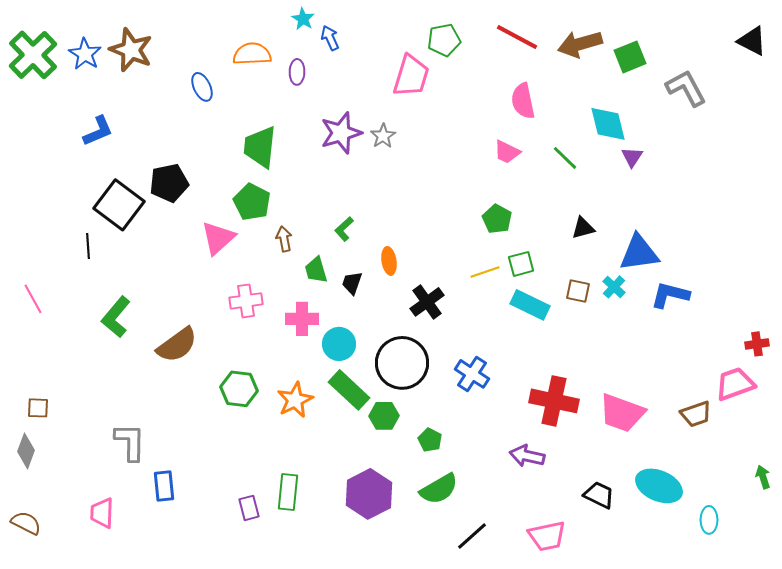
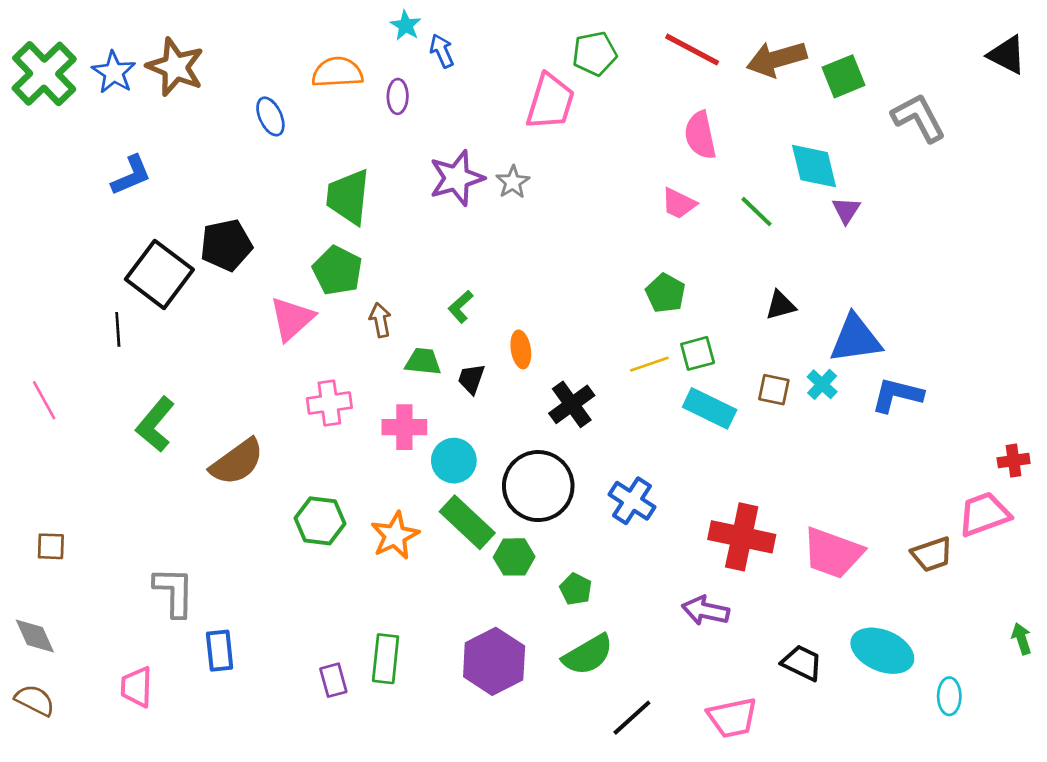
green trapezoid: (316, 270) -> (423, 362), turned 112
gray diamond: (26, 451) -> (35, 636), moved, turned -44

